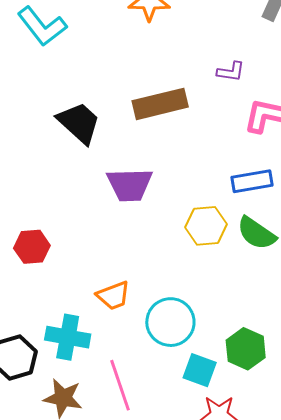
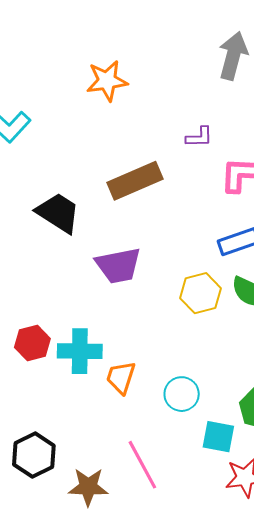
orange trapezoid: (113, 296) -> (121, 377), turned 138
cyan circle: (170, 322) -> (182, 394), size x0.7
cyan cross: (68, 337) -> (80, 351), moved

